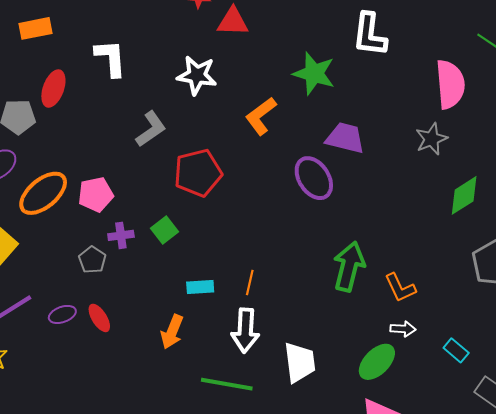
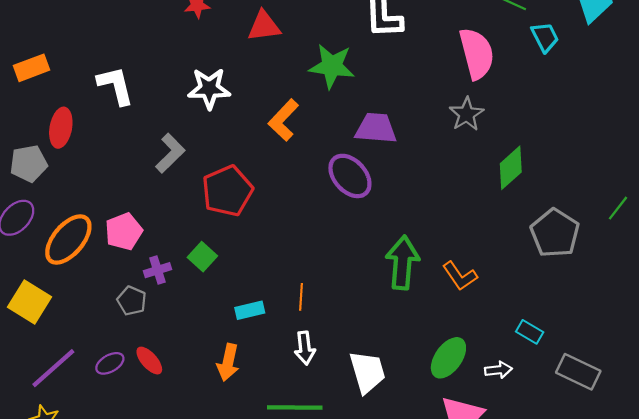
red triangle: (233, 22) -> (264, 26), moved
white arrow: (403, 329) -> (498, 370), moved
white arrow: (245, 330) -> (305, 348), size x0.7

